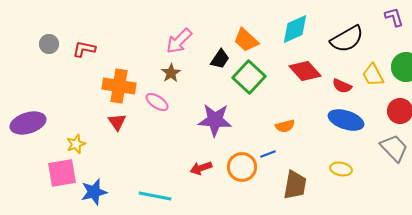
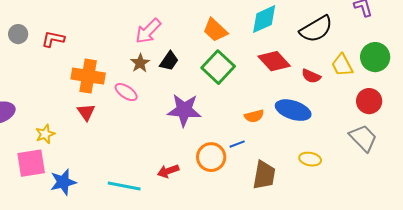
black trapezoid: (220, 59) -> (169, 61), moved
blue ellipse: (346, 120) -> (293, 110), moved
red arrow: (201, 168) -> (168, 171), moved

